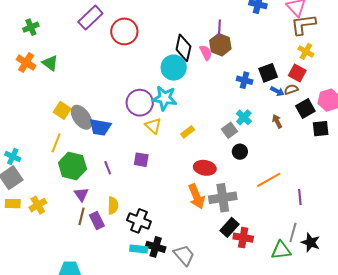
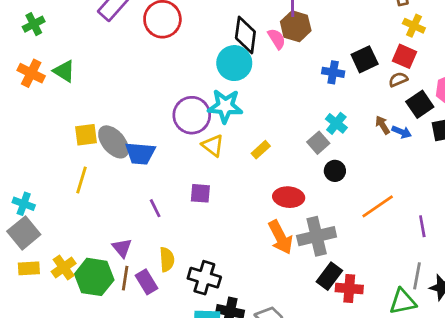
blue arrow: (277, 91) -> (402, 132), moved
yellow square: (62, 110) -> (86, 135), turned -36
green hexagon: (72, 166) -> (94, 277), moved

